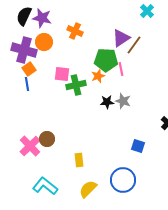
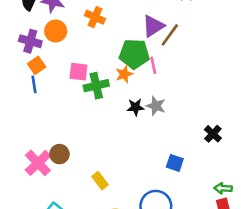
purple cross: (24, 50) -> (30, 41), size x0.7
yellow rectangle: (79, 160) -> (100, 181), turned -32

